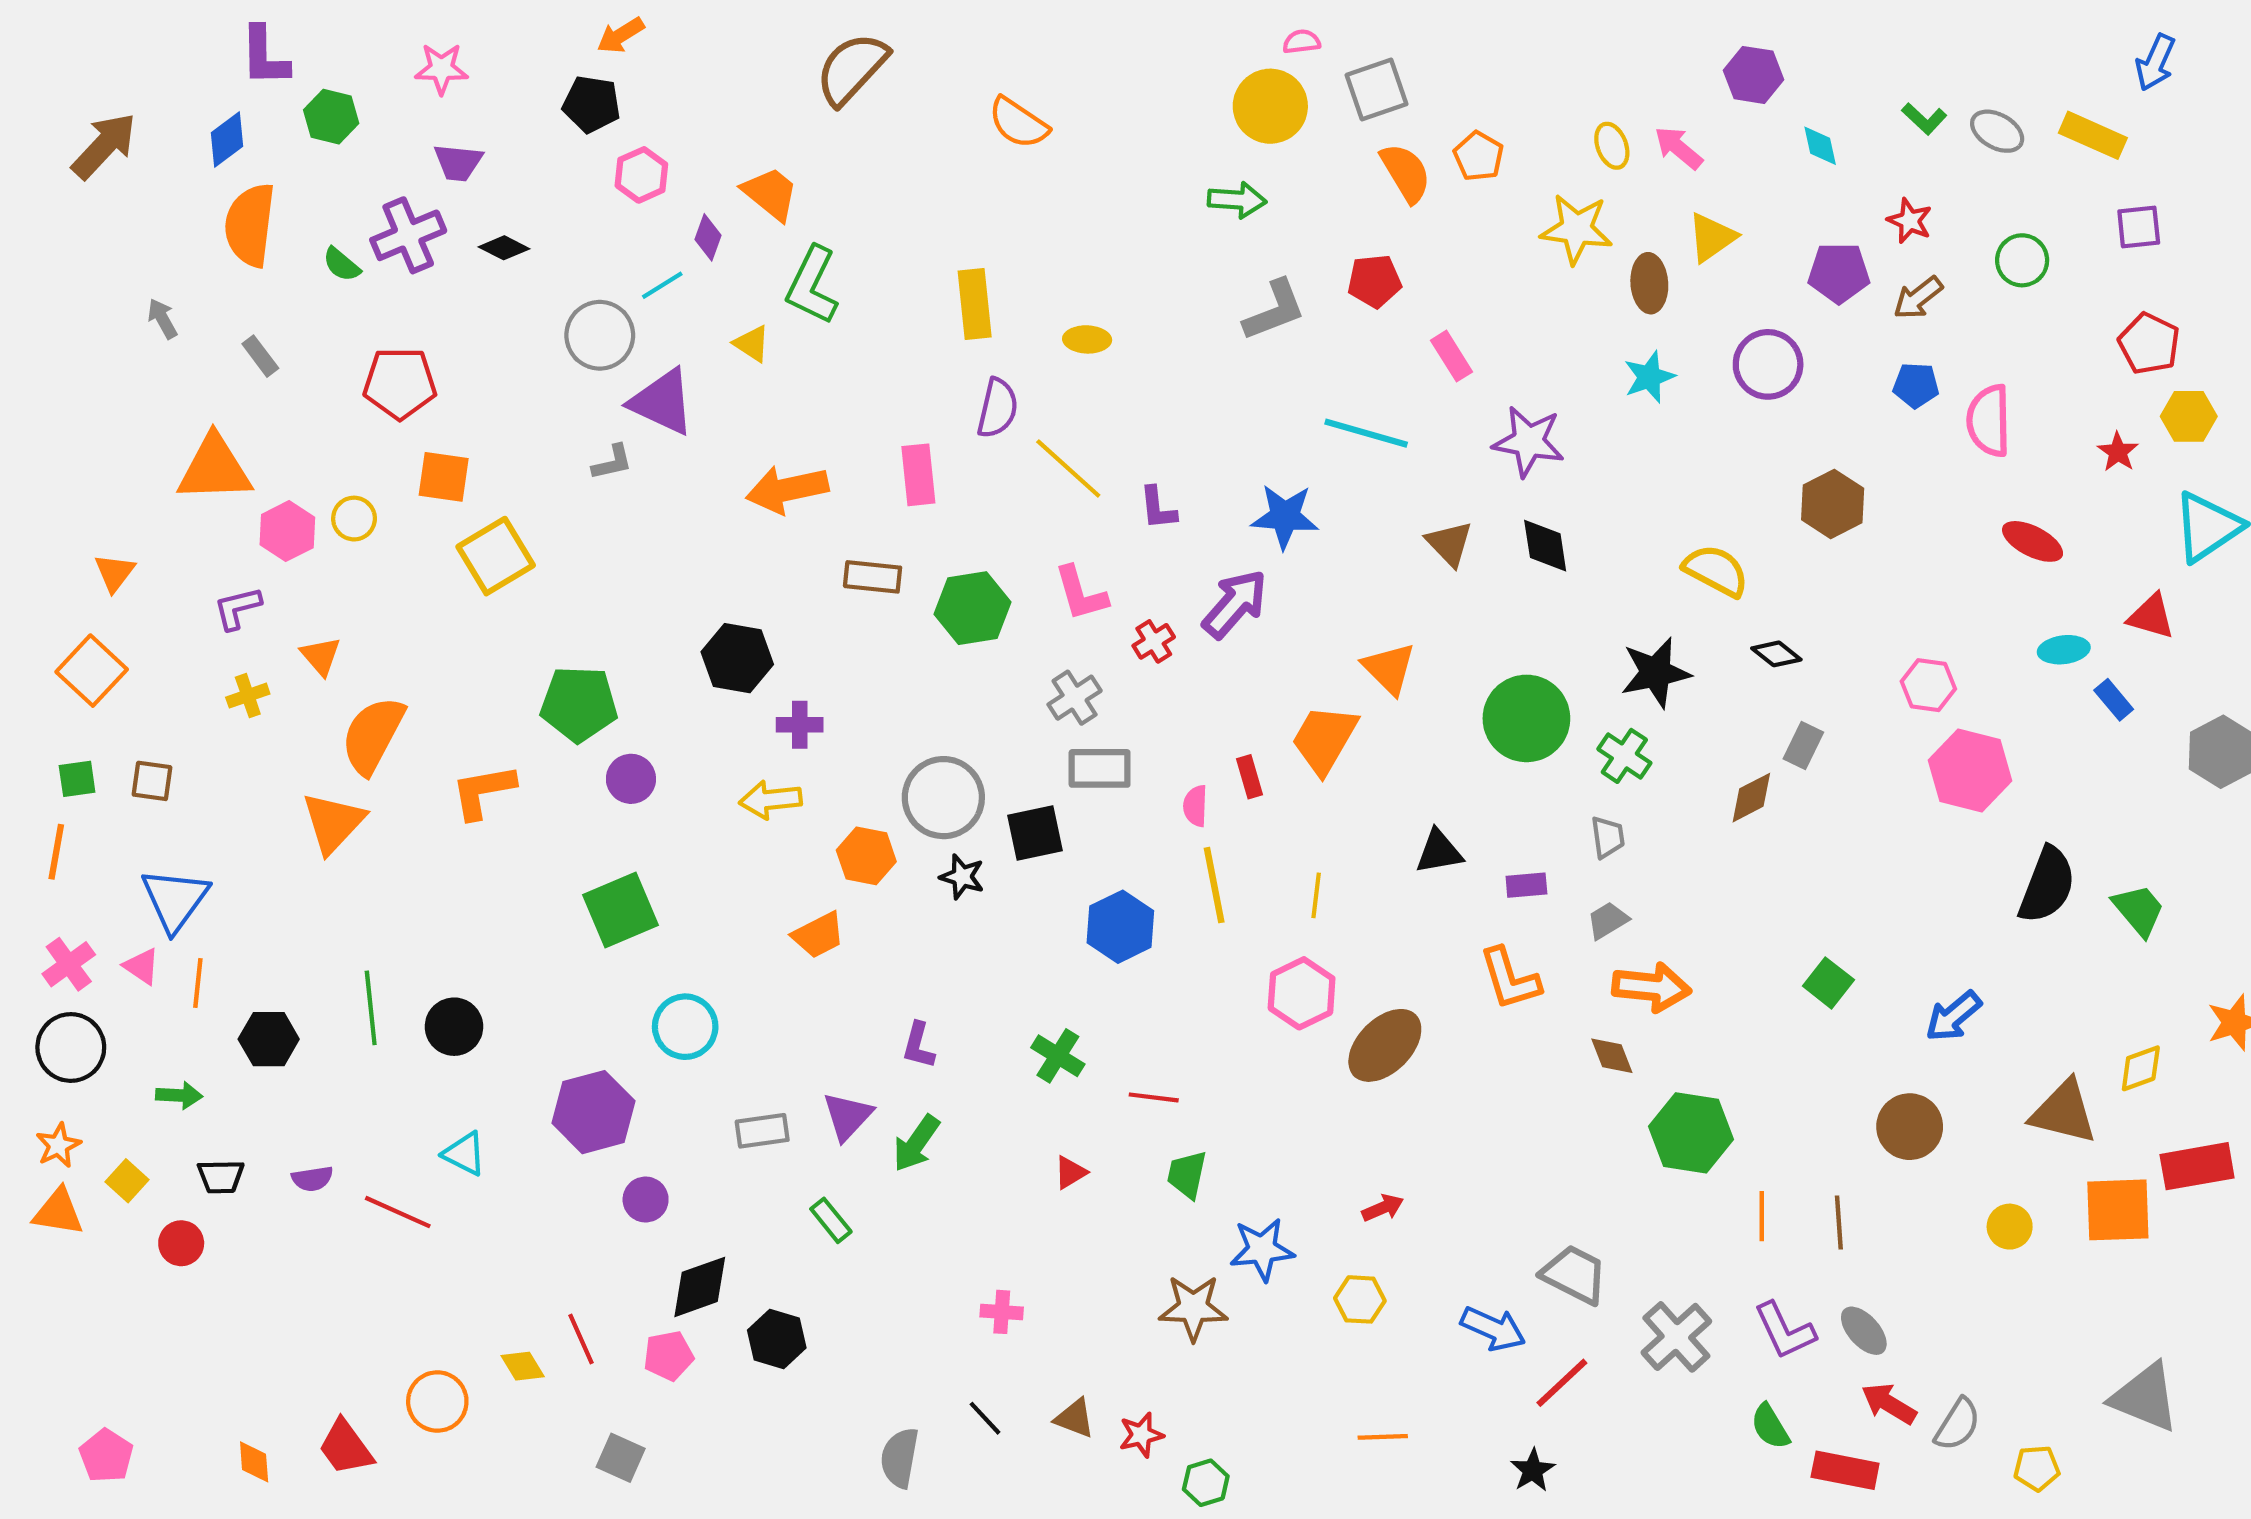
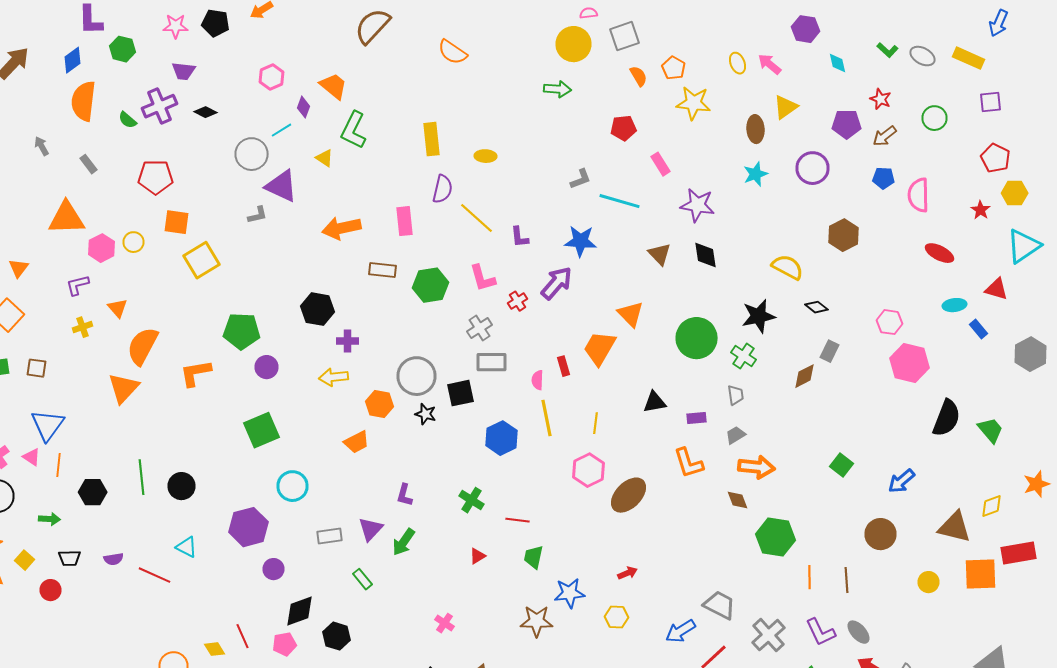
black pentagon: (591, 104) -> (216, 23), moved
orange semicircle: (1406, 173) -> (638, 76), size x0.7
yellow star: (1576, 229) -> (694, 103), moved
gray L-shape: (1274, 310) -> (580, 179), moved, size x0.7
pink cross: (1002, 1312) -> (444, 623), turned 30
blue arrow: (1493, 1329) -> (680, 631), turned 124

